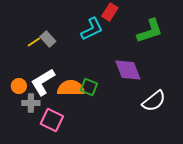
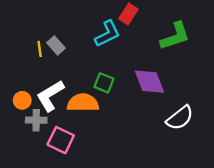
yellow line: (34, 42) -> (40, 49), turned -64
green square: (89, 87) -> (104, 83), moved

